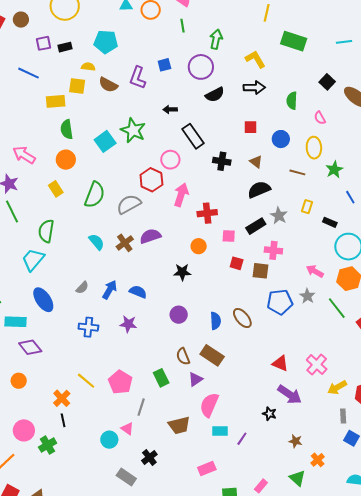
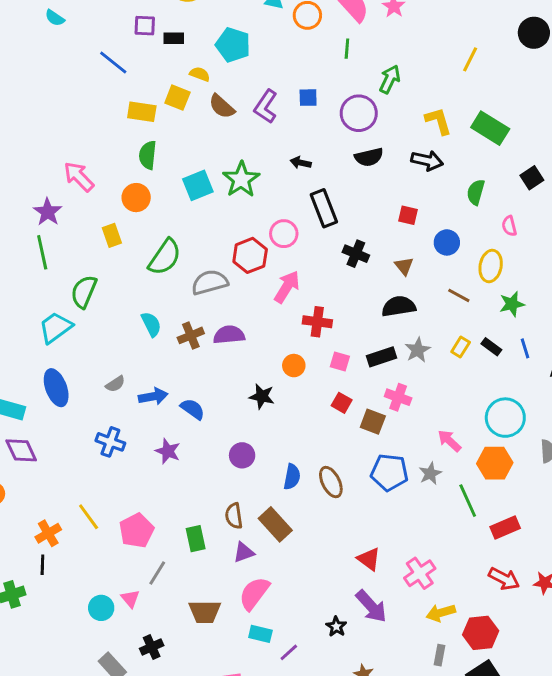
green rectangle: (294, 41) -> (490, 128), moved
black rectangle: (330, 222) -> (491, 347), moved
blue arrow: (110, 290) -> (153, 396), turned 36

